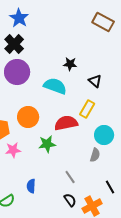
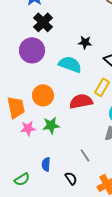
black cross: (14, 44) -> (43, 22), moved
green star: (47, 144) -> (51, 125), moved
black semicircle: (70, 200) -> (71, 178), moved

